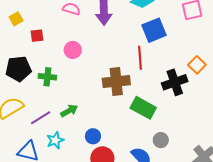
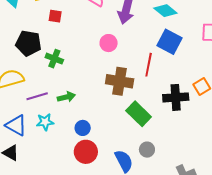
blue square: (154, 30) -> (170, 42), turned 35
pink circle: (73, 50) -> (109, 43), moved

